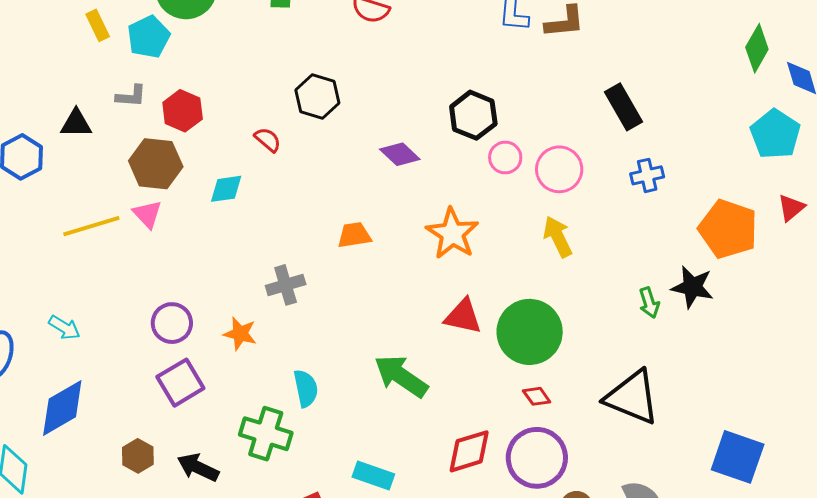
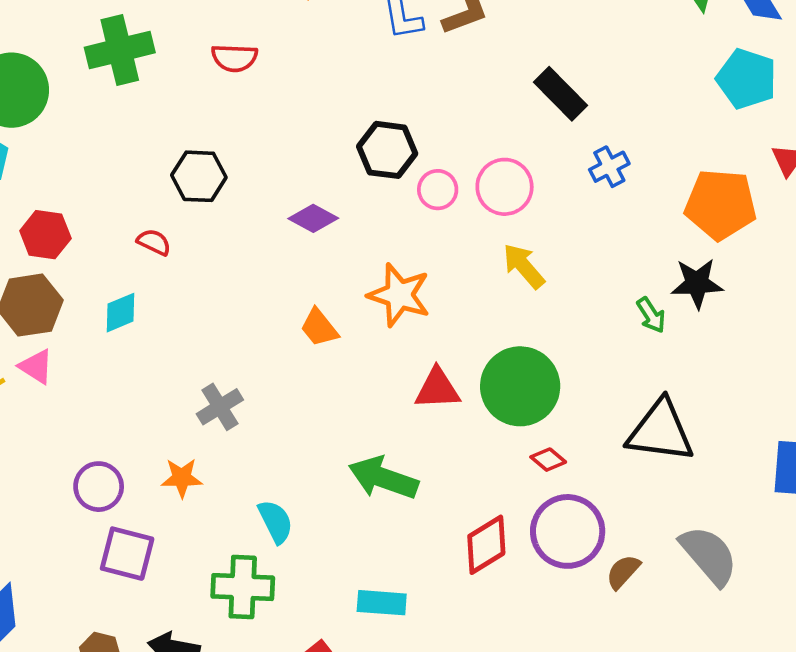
orange trapezoid: (354, 235) -> (319, 328), moved, turned -105
purple square: (180, 383) -> (127, 554), turned -30

